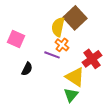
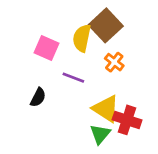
pink square: (16, 39) -> (47, 48), moved
orange cross: (62, 45) -> (114, 62), moved
red cross: (92, 59) -> (127, 120), moved, turned -36

